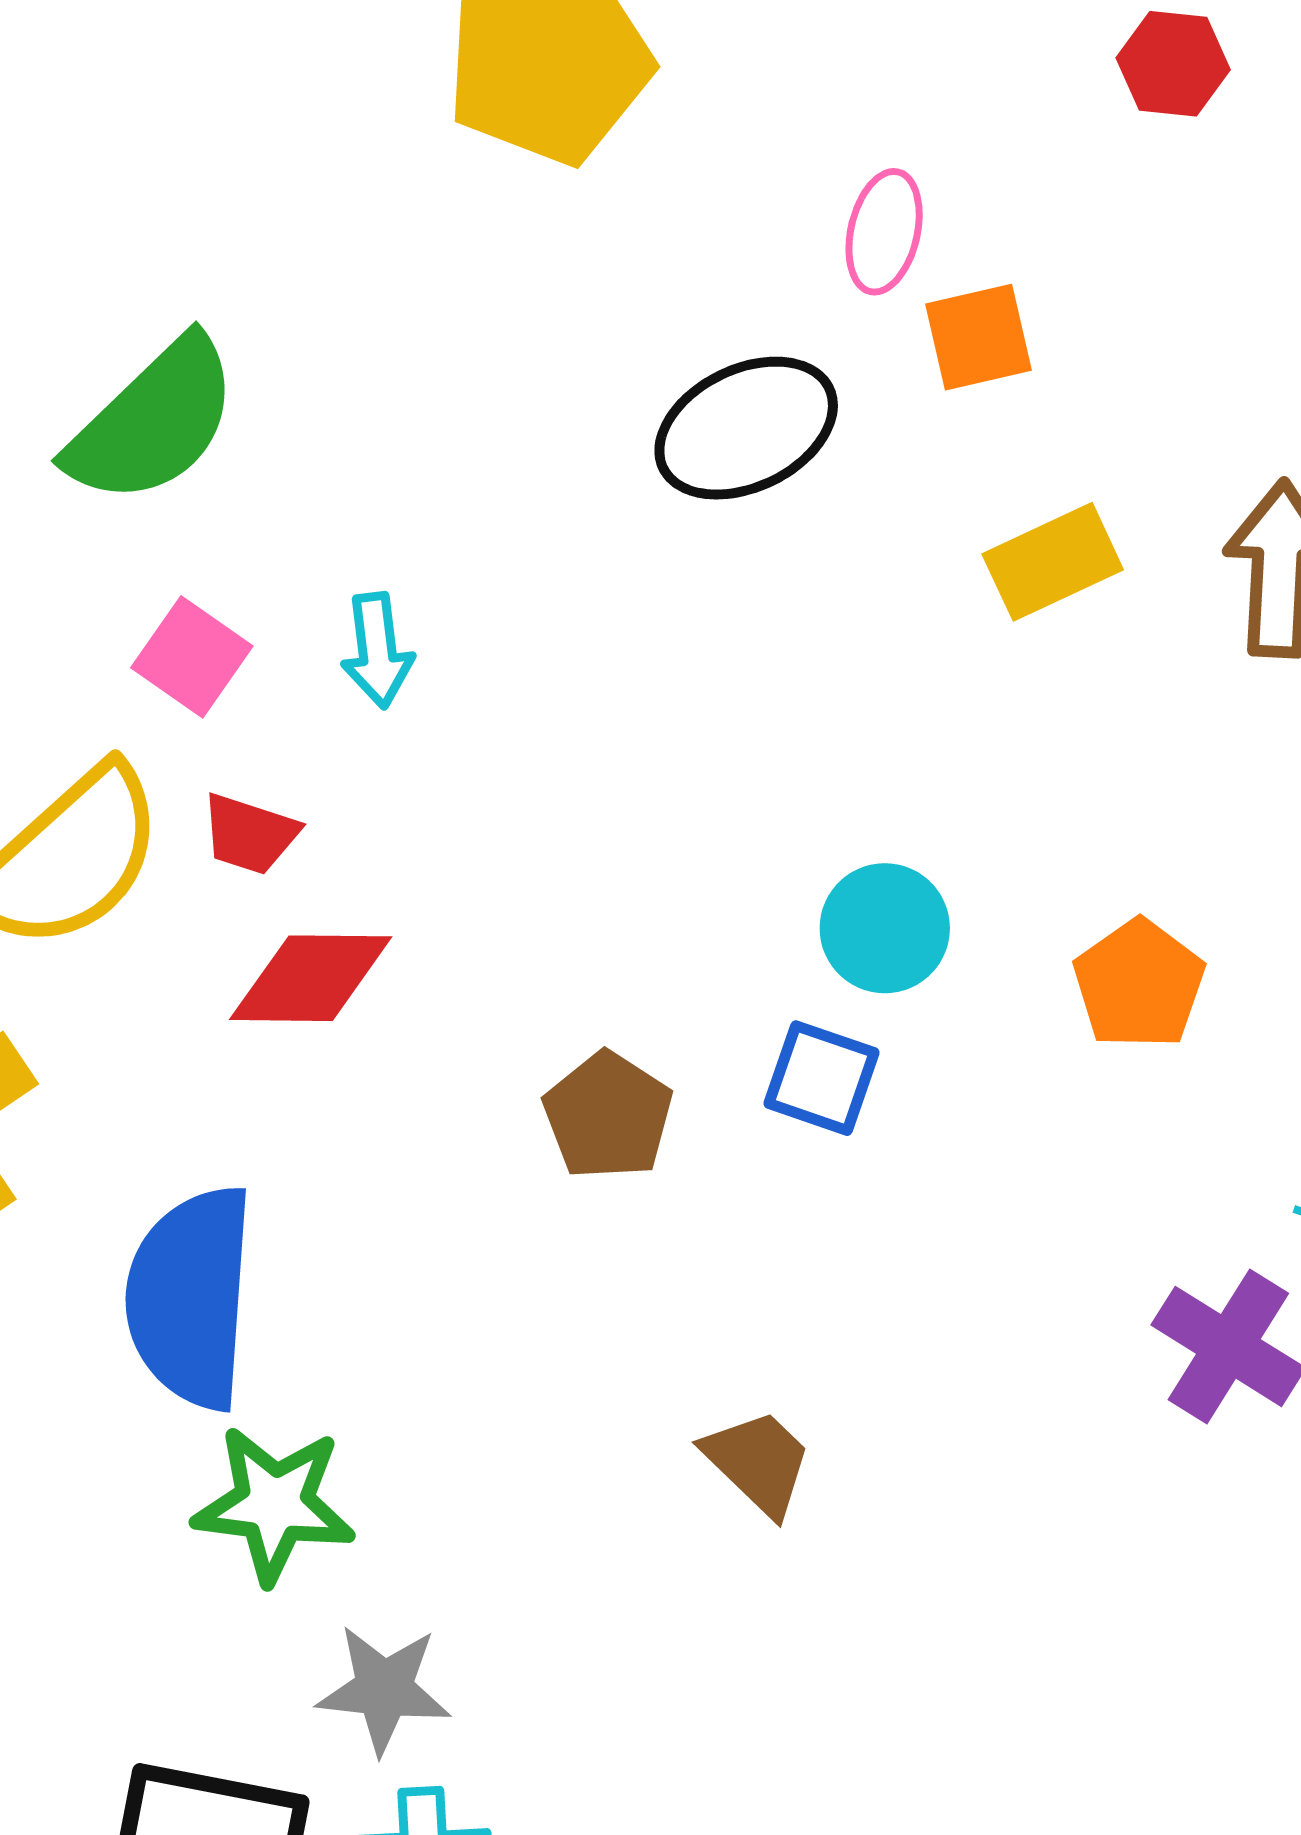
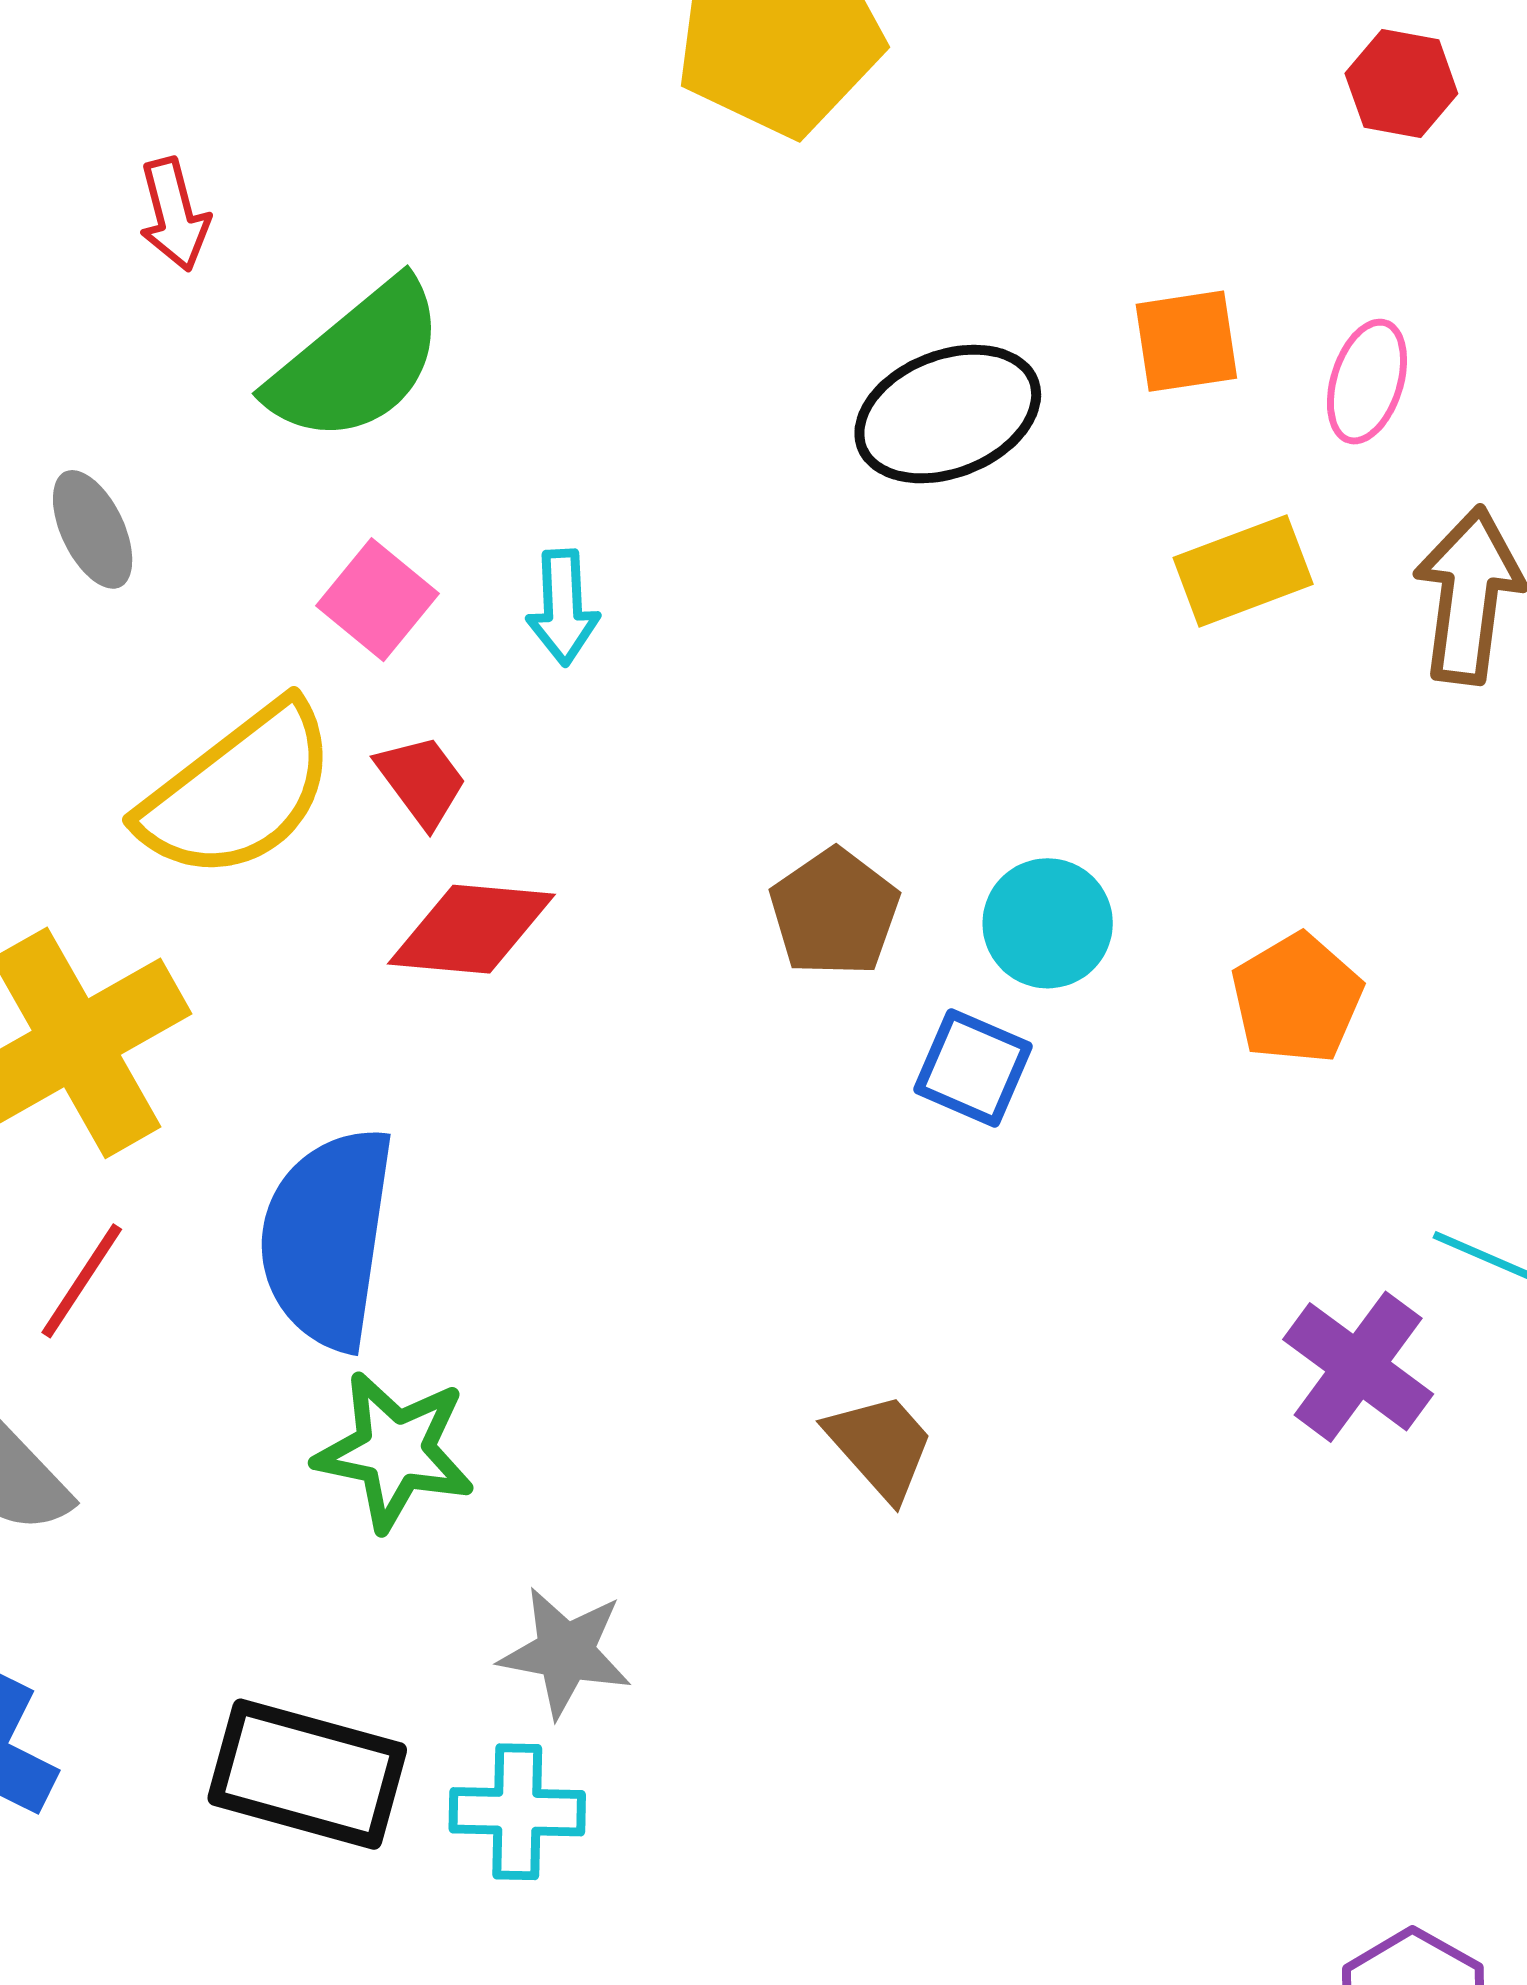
pink ellipse: (884, 232) -> (1367, 382), moved
red trapezoid: (250, 834) -> (422, 781), turned -149
brown pentagon: (608, 1116) -> (834, 912), moved
gray star: (384, 1689) -> (565, 1652), moved

